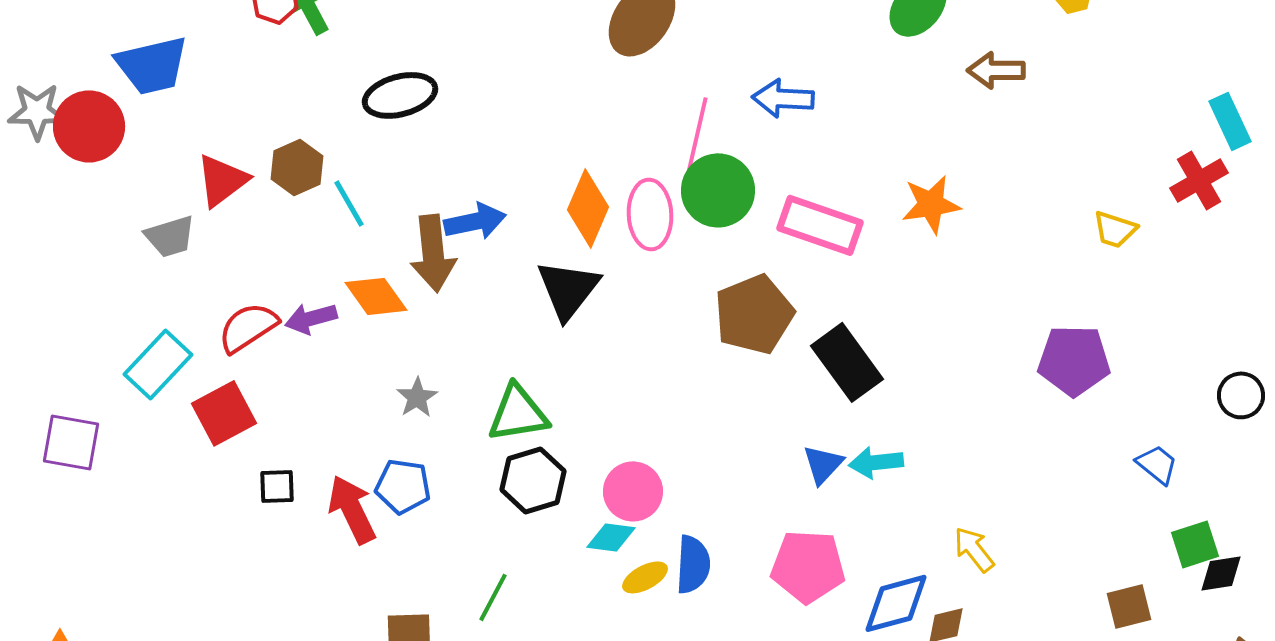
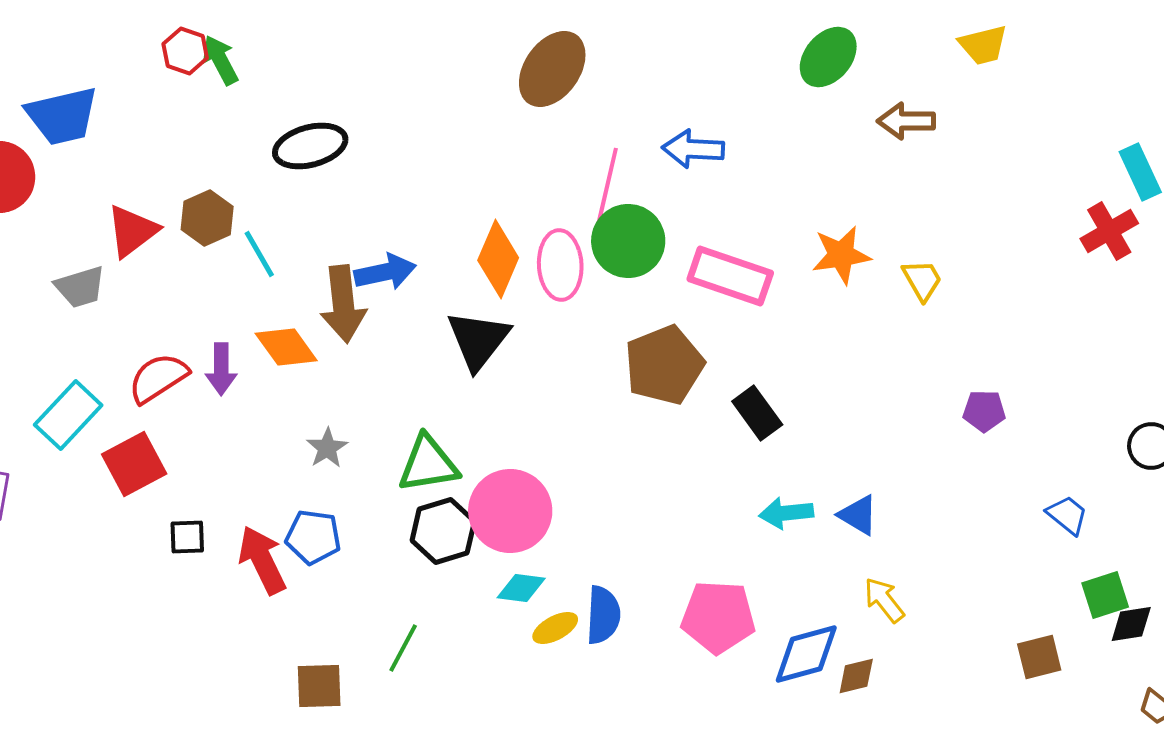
yellow trapezoid: (1115, 229) -> (922, 280), moved, turned -138
purple arrow: (311, 318) -> (221, 369), turned -75
purple pentagon: (1074, 360) -> (984, 411), size x0.6
black rectangle: (847, 362) -> (757, 413), size x0.7
blue triangle: (823, 464) -> (858, 515), moved, turned -42
pink circle: (633, 491) -> (510, 511), moved, size x1.4

